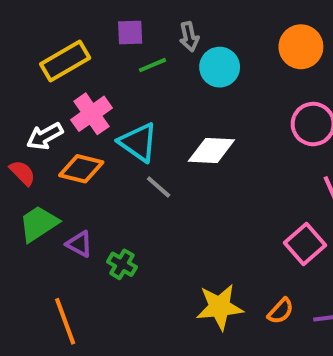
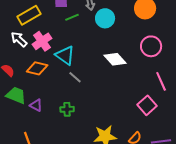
white arrow: (45, 136) -> (19, 39), moved, turned 72
white diamond: (211, 150) -> (115, 59), moved, turned 45
green trapezoid: (39, 224) -> (16, 95), turned 55
green cross: (122, 264) -> (67, 109), moved, turned -32

